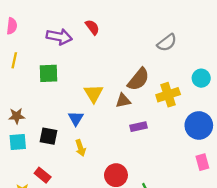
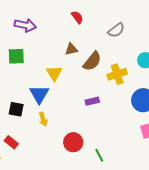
red semicircle: (92, 27) -> (77, 17), moved
brown triangle: (123, 101) -> (71, 49), moved
blue triangle: (76, 118) -> (39, 94), size x1.5

